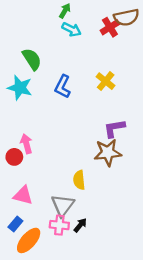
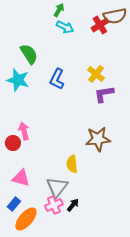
purple L-shape: (114, 128) -> (104, 94), moved
pink cross: (59, 225) -> (54, 205), turned -30

